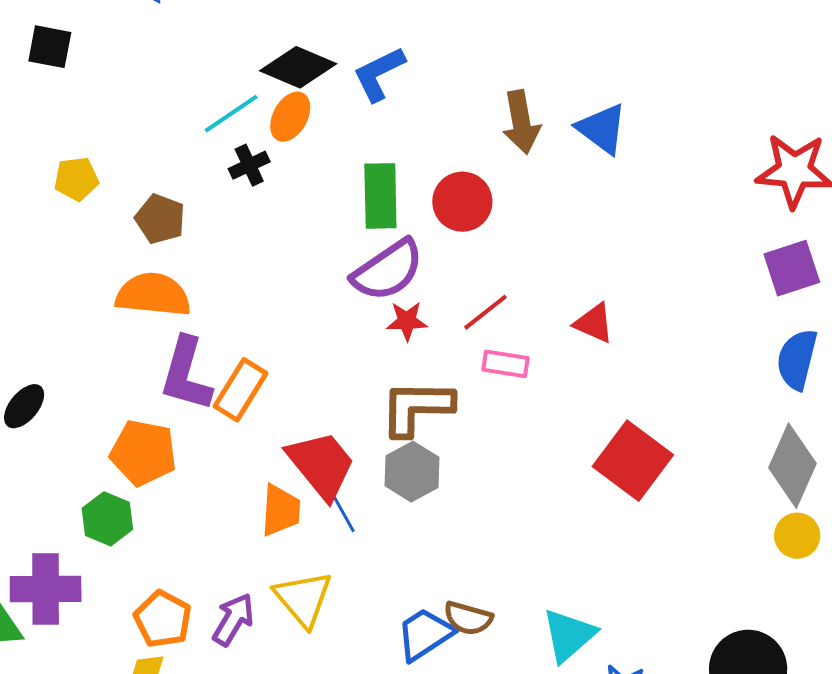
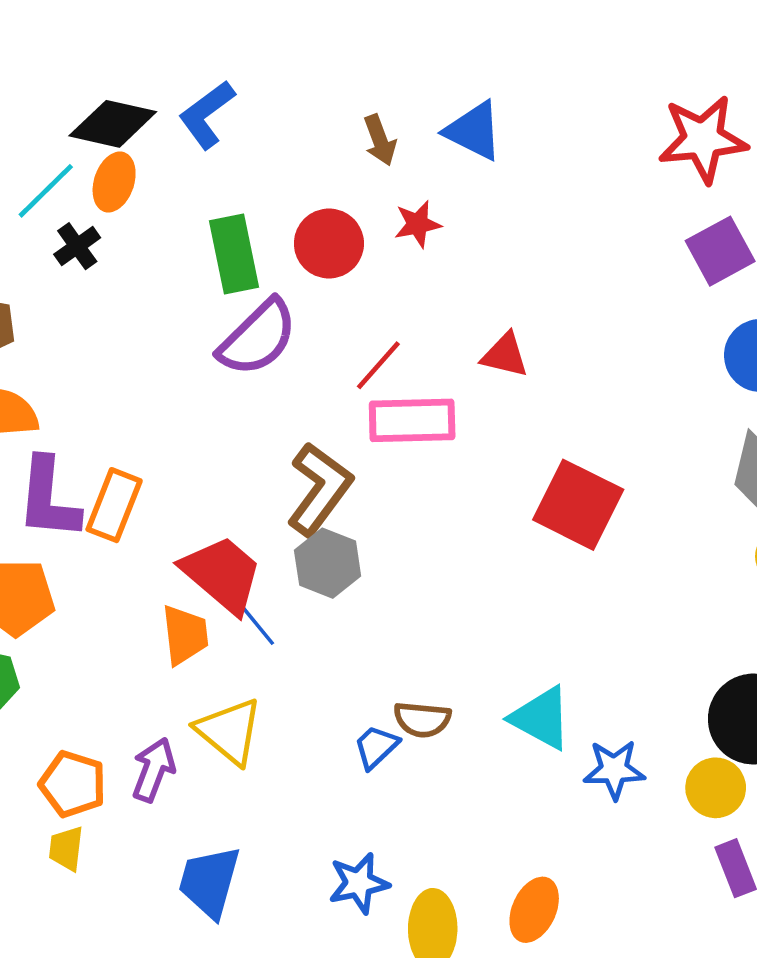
brown arrow: (521, 122) -> (380, 140), size x0.7
red star: (407, 321) -> (418, 224), moved
pink rectangle: (505, 364) -> (412, 420), size x1.6
brown L-shape: (417, 408) -> (319, 489), turned 136
blue trapezoid: (425, 634) -> (376, 747), size x0.7
cyan triangle: (569, 635) -> (541, 718), turned -40

